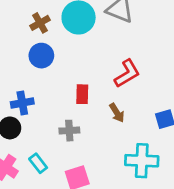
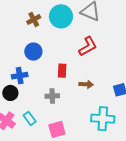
blue circle: (41, 56) -> (33, 52), moved
red L-shape: (127, 73) -> (88, 46), moved
brown arrow: (117, 113) -> (86, 84), turned -56

